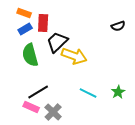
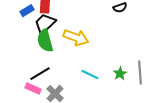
black trapezoid: (57, 42) -> (45, 24), moved
green semicircle: (30, 55) -> (45, 41), moved

